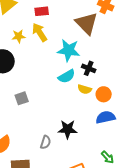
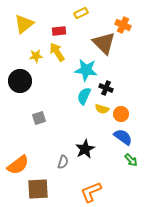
cyan semicircle: (67, 76) -> (84, 96), turned 144
blue semicircle: (106, 117) -> (123, 137), turned 48
black star: (68, 129) -> (85, 149), turned -30
green arrow: (108, 157) -> (131, 160), moved

